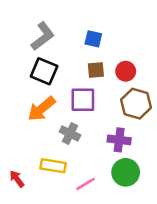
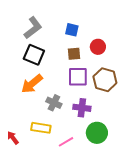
red circle: (126, 71) -> (98, 47), moved
purple square: (83, 100) -> (78, 77), moved
purple cross: (119, 140) -> (82, 108), moved

